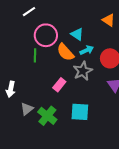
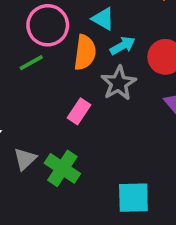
orange semicircle: (65, 52) -> (85, 52), turned -126
green line: (35, 55) -> (31, 63), turned 64
cyan square: (80, 112) -> (133, 198), moved

